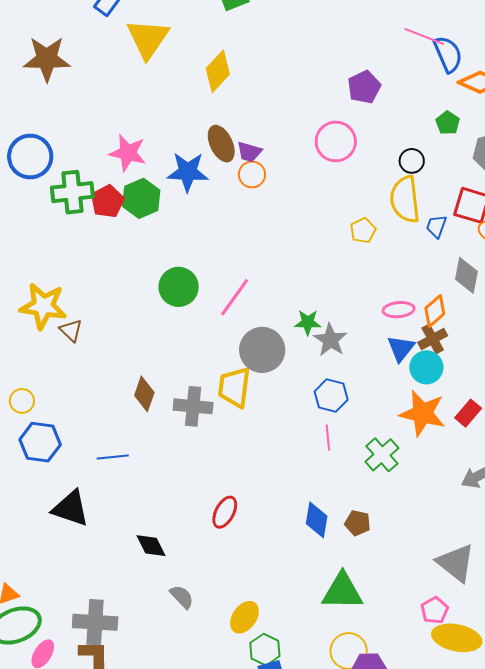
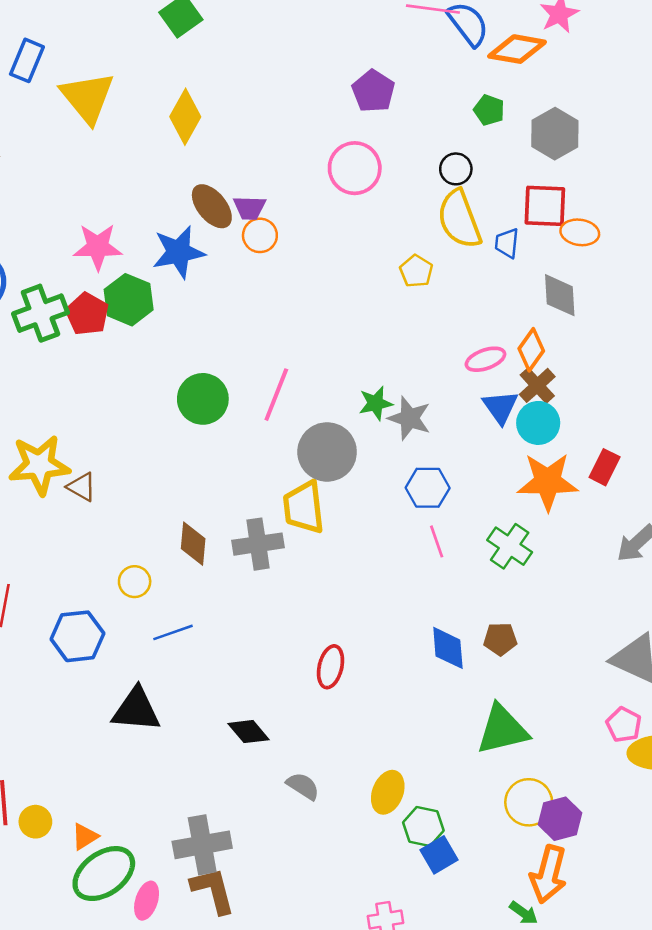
yellow circle: (22, 401) -> (135, 582), moved

